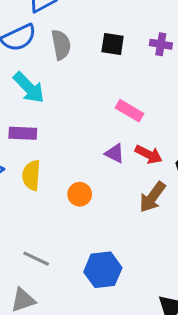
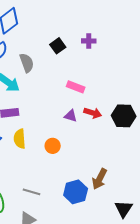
black square: (113, 44) -> (58, 46), turned -35
gray semicircle: (61, 45) -> (27, 63), moved
brown arrow: (152, 197) -> (100, 179), moved

